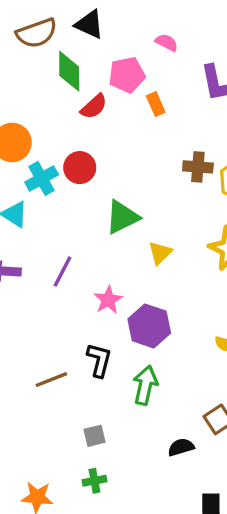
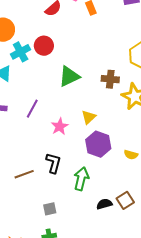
brown cross: (198, 167) -> (110, 79), moved
yellow triangle: (160, 253) -> (89, 117), moved
purple hexagon: (149, 326) -> (98, 144), moved
black semicircle: (181, 447) -> (104, 204), moved

